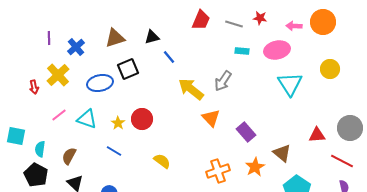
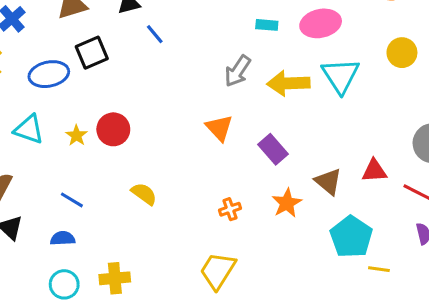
yellow arrow: (191, 89) -> (288, 83), moved, turned -40
red triangle: (317, 135) -> (374, 171), moved
blue line: (114, 151) -> (72, 200), moved
orange cross: (218, 171) -> (230, 209), size x0.6

